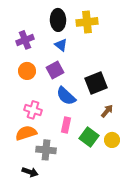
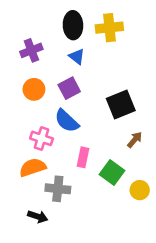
blue semicircle: (66, 96) -> (67, 121), moved
yellow circle: (112, 140) -> (140, 190), moved

